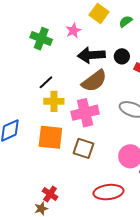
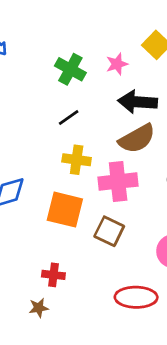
black line: (46, 82) -> (69, 117), moved
red cross: (50, 194) -> (53, 275), moved, turned -35

